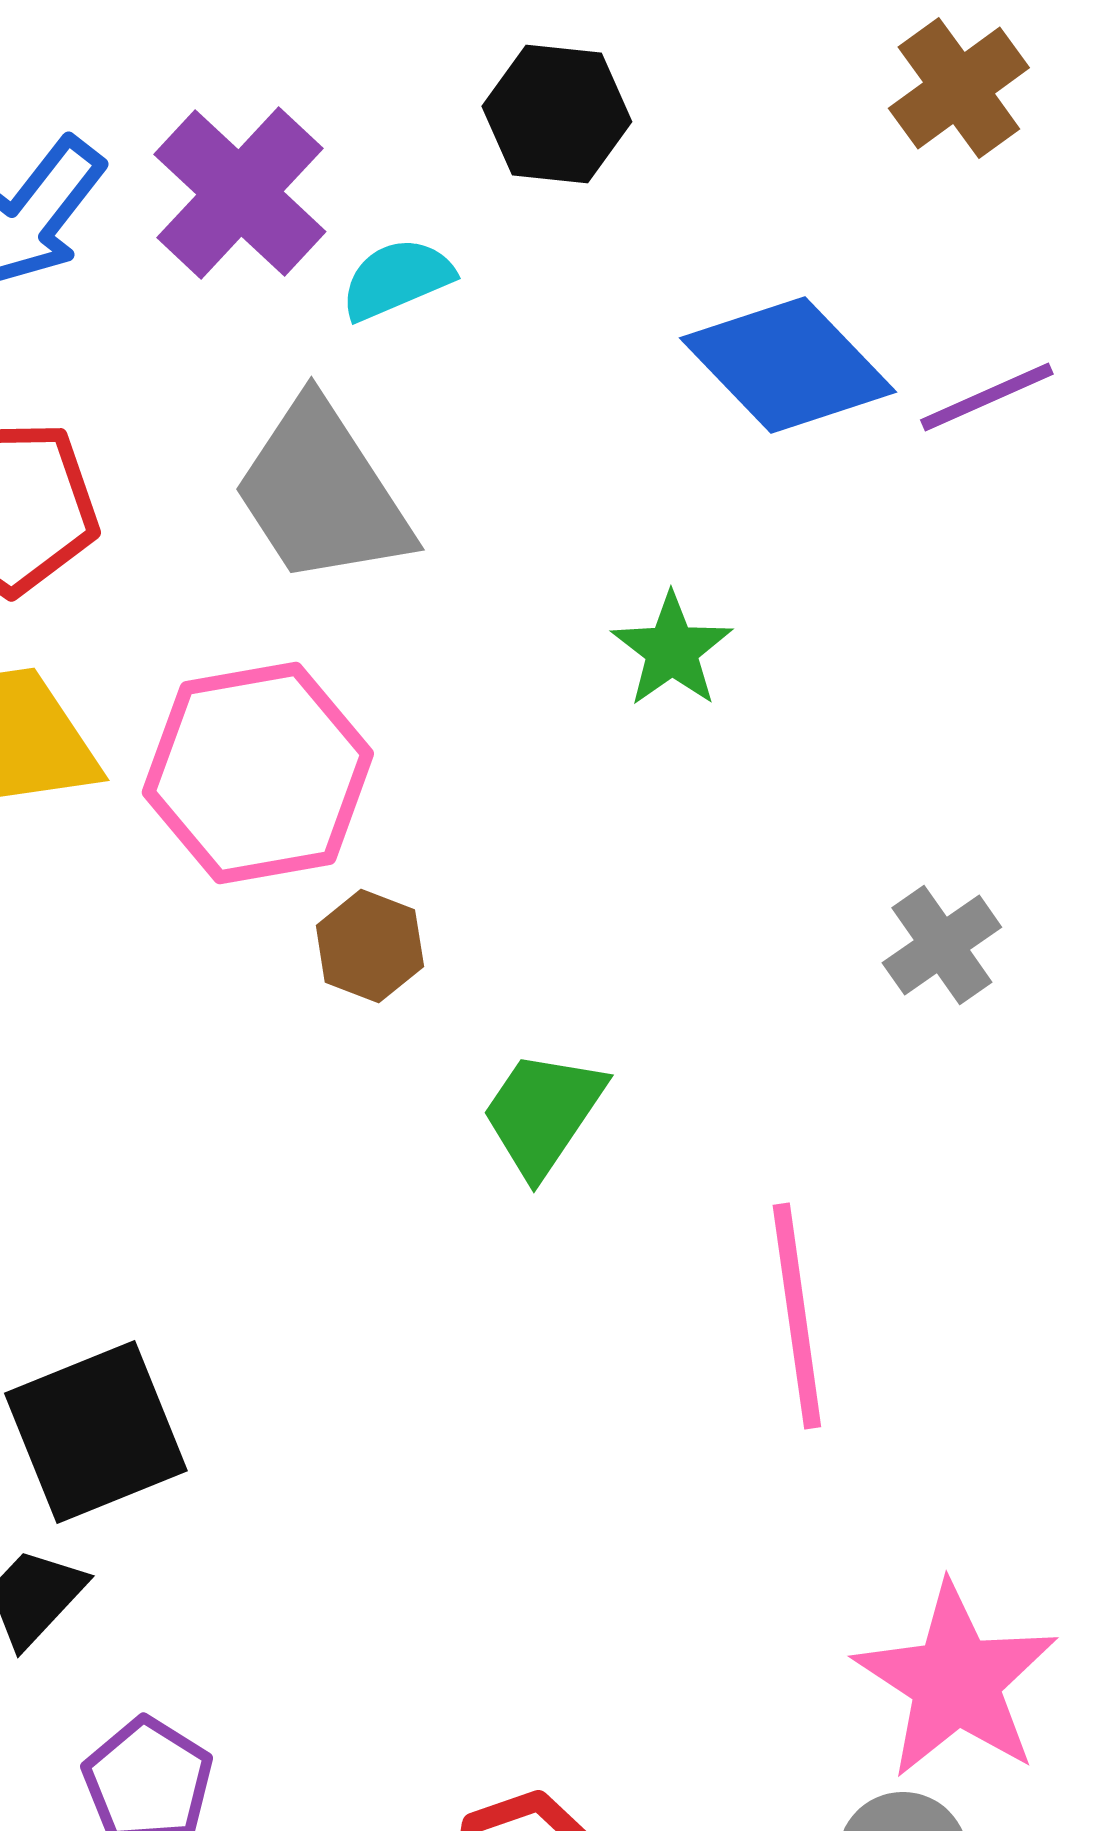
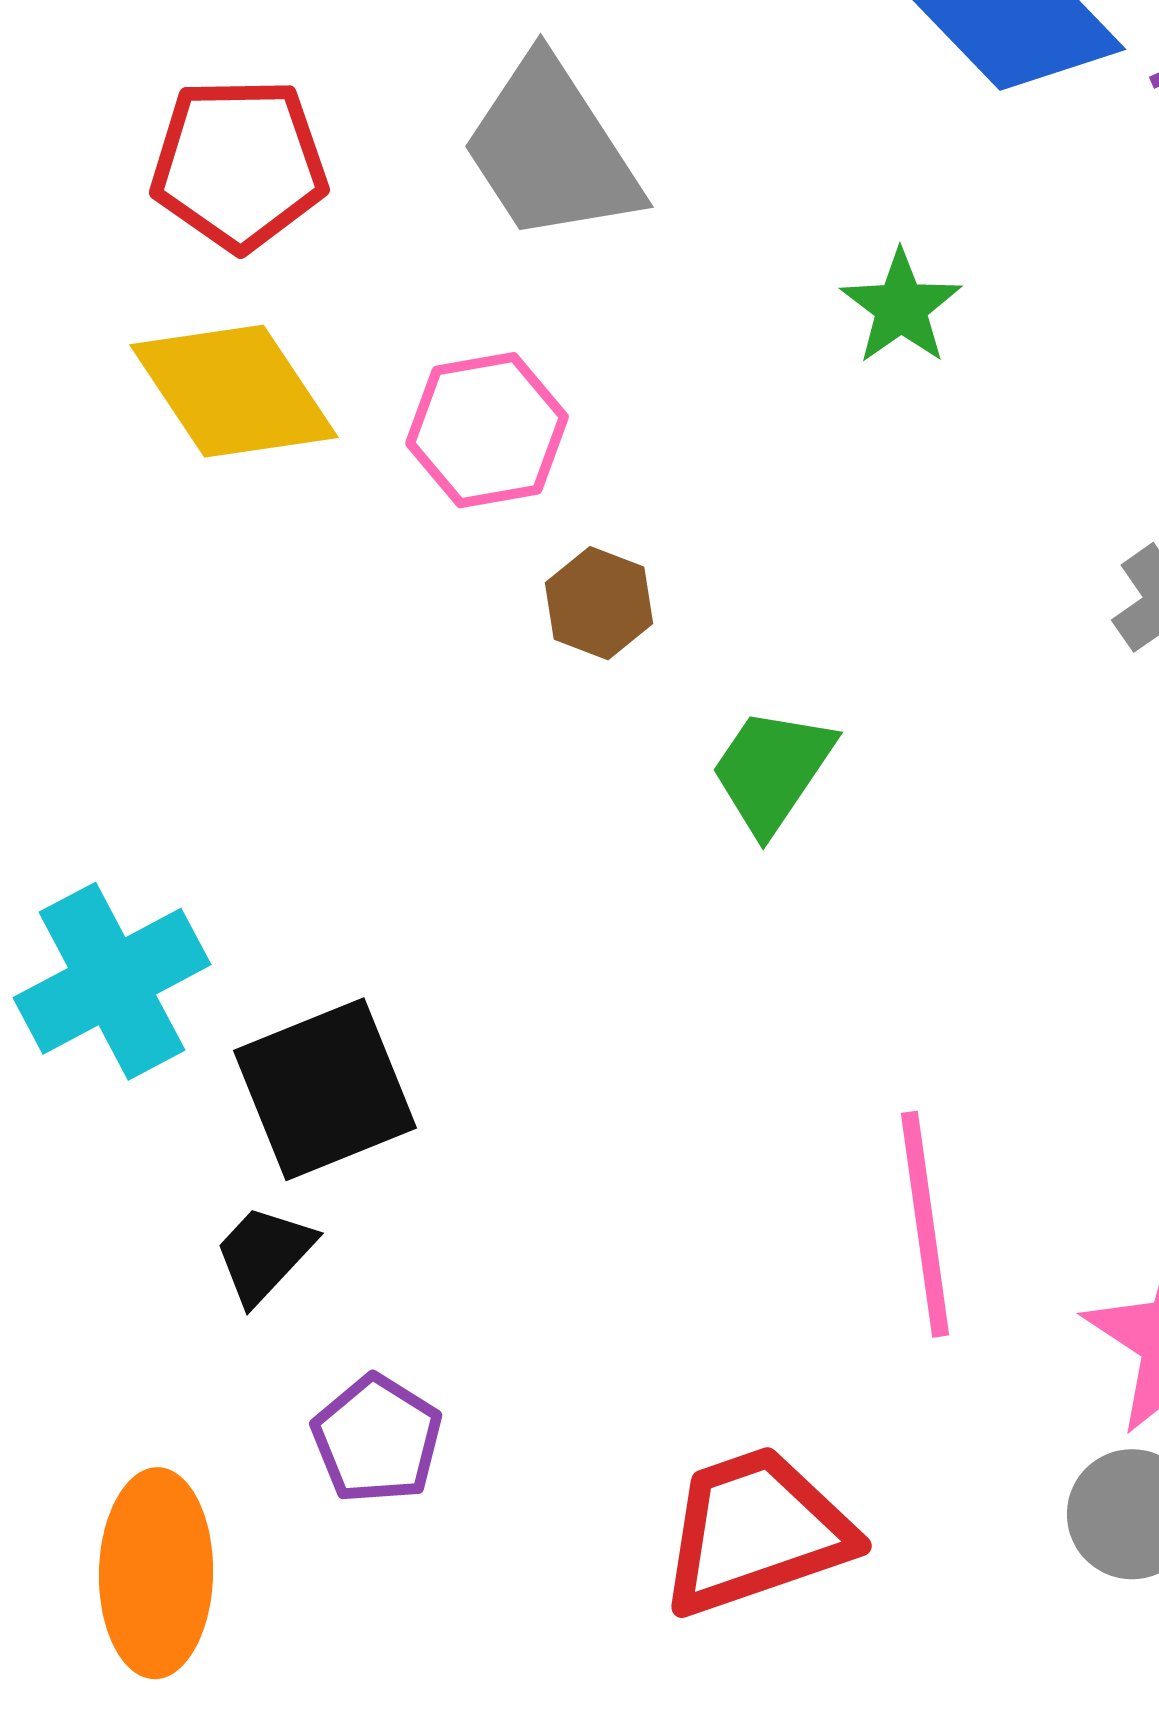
pink hexagon: (258, 773) -> (487, 430), size x0.7
pink line: (797, 1316) -> (925, 1224), moved

